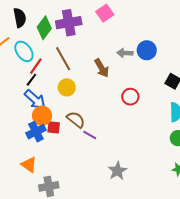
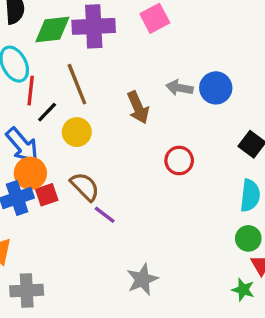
green diamond: (44, 28) -> (52, 30), turned 40
red line: (36, 66) -> (31, 91), turned -36
black line: (31, 80) -> (47, 112), moved
red square: (54, 127) -> (47, 195), turned -32

